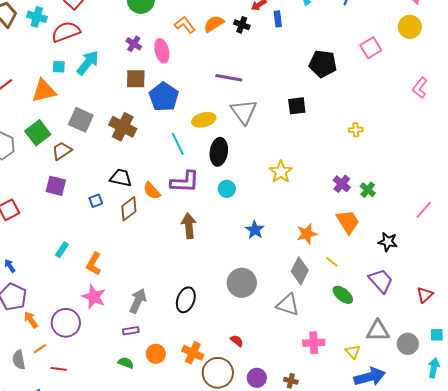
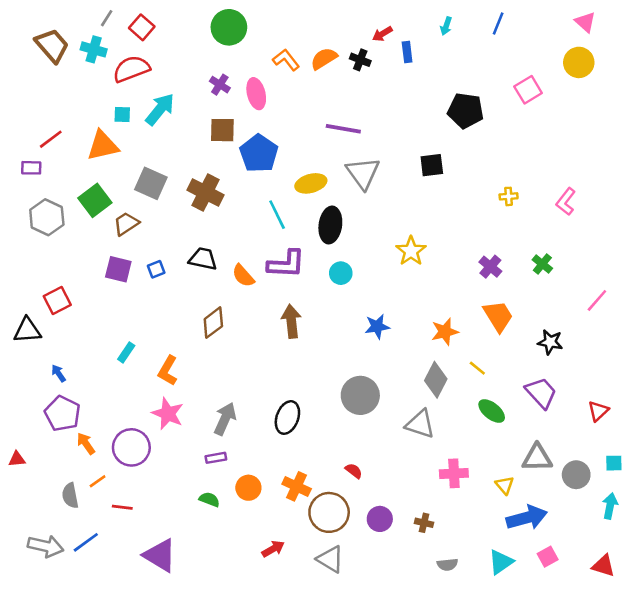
pink L-shape: (420, 88) -> (566, 202), moved
green cross: (368, 190) -> (542, 264), moved
blue square: (96, 201) -> (156, 269), moved
brown diamond: (129, 209) -> (213, 323), moved
blue star: (255, 230) -> (377, 326), turned 30

